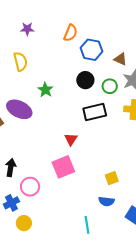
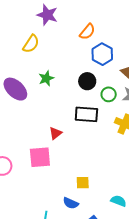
purple star: (27, 29) -> (47, 15), size x1.5
yellow semicircle: (20, 61) -> (31, 44), turned 30

